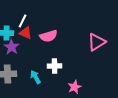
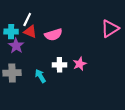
pink triangle: (97, 42) -> (110, 29), moved
pink star: (75, 87) -> (80, 64), moved

